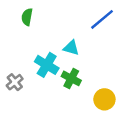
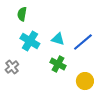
blue line: (102, 19) -> (83, 42), moved
cyan cross: (47, 65) -> (30, 41), moved

